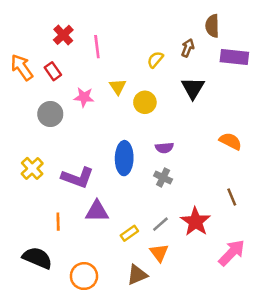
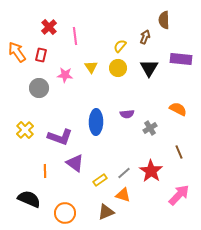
purple rectangle: (234, 57) -> (181, 59), moved
red rectangle: (53, 71) -> (41, 55), turned 48
yellow circle: (145, 102) -> (118, 68), moved
gray cross: (163, 178) -> (150, 128), moved, turned 32
purple triangle: (97, 211) -> (75, 163), turned 36
orange triangle: (159, 253) -> (123, 195), turned -35

